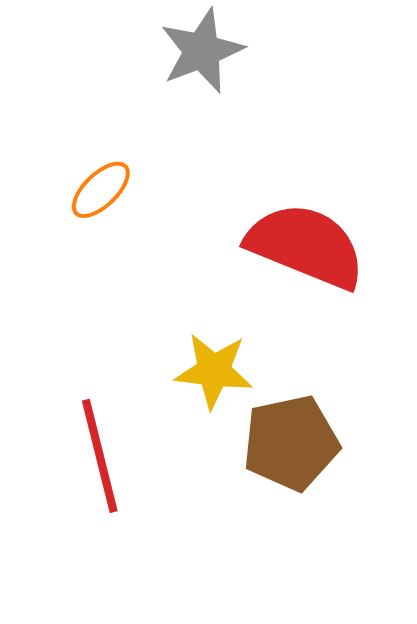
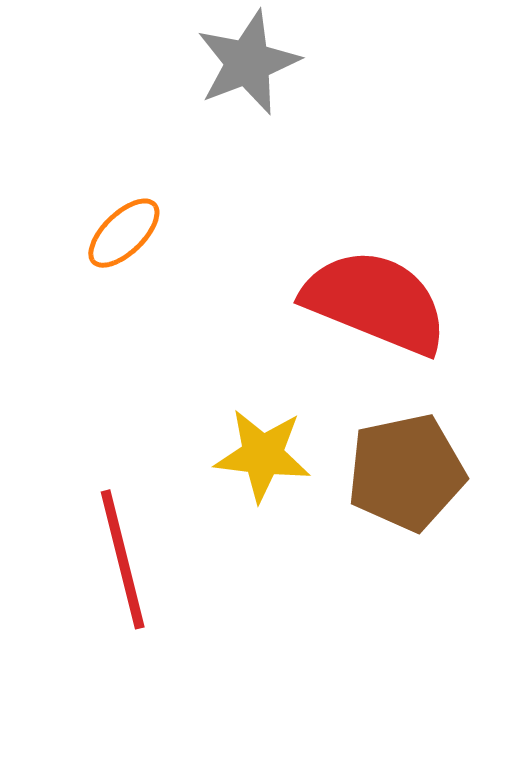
brown pentagon: (291, 443) -> (406, 472), moved

